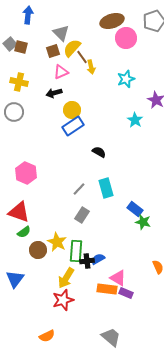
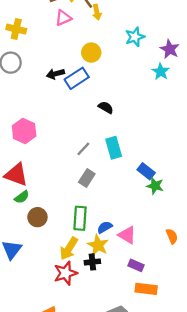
cyan star: (126, 79) -> (135, 37), moved
black arrow: (54, 93) -> (55, 74), moved
yellow circle: (72, 110) -> (91, 53), moved
cyan star: (135, 120) -> (161, 72), moved
yellow star: (57, 242) -> (98, 245), moved
black cross: (87, 261) -> (92, 262), moved
pink triangle: (118, 278) -> (127, 235), moved
orange rectangle: (107, 289) -> (146, 289), moved

